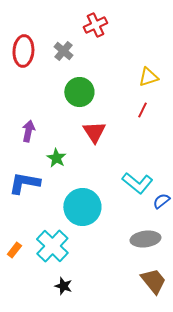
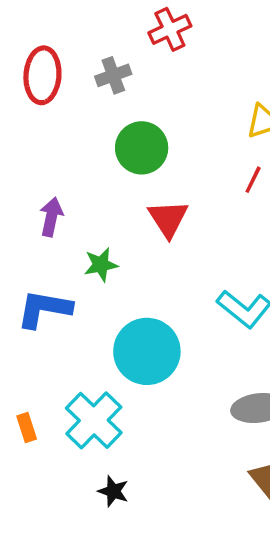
gray cross: (63, 51) -> (113, 75), turned 30
green star: (56, 158) -> (101, 265), turned 30
orange rectangle: (14, 250) -> (27, 427), turned -56

